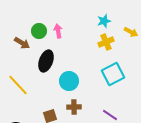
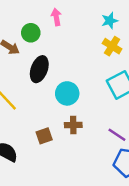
pink arrow: (58, 31) -> (56, 17), moved
yellow cross: (106, 42) -> (112, 46), turned -35

